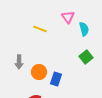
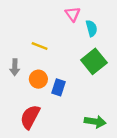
yellow line: (40, 29) -> (40, 46), moved
green square: (86, 57) -> (94, 61), size x1.5

